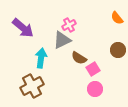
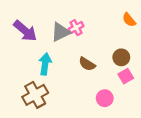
gray triangle: (62, 40) -> (61, 32), moved
brown circle: (118, 50) -> (121, 57), moved
pink square: (93, 69) -> (126, 76), moved

